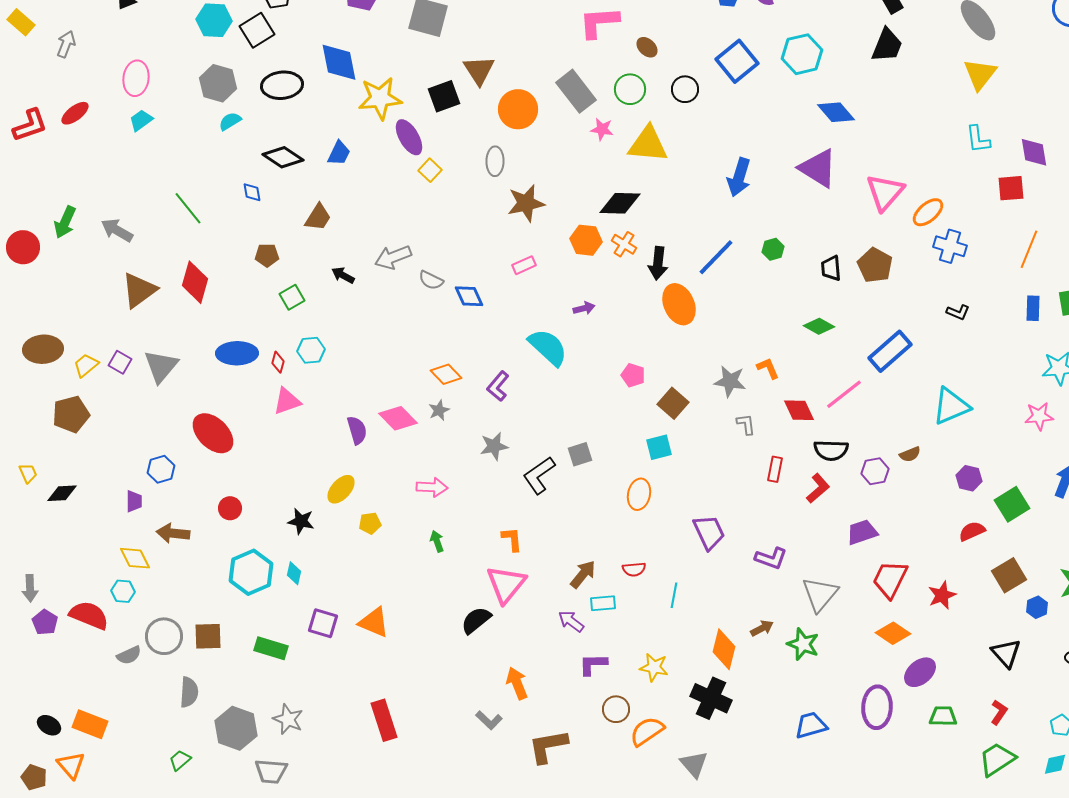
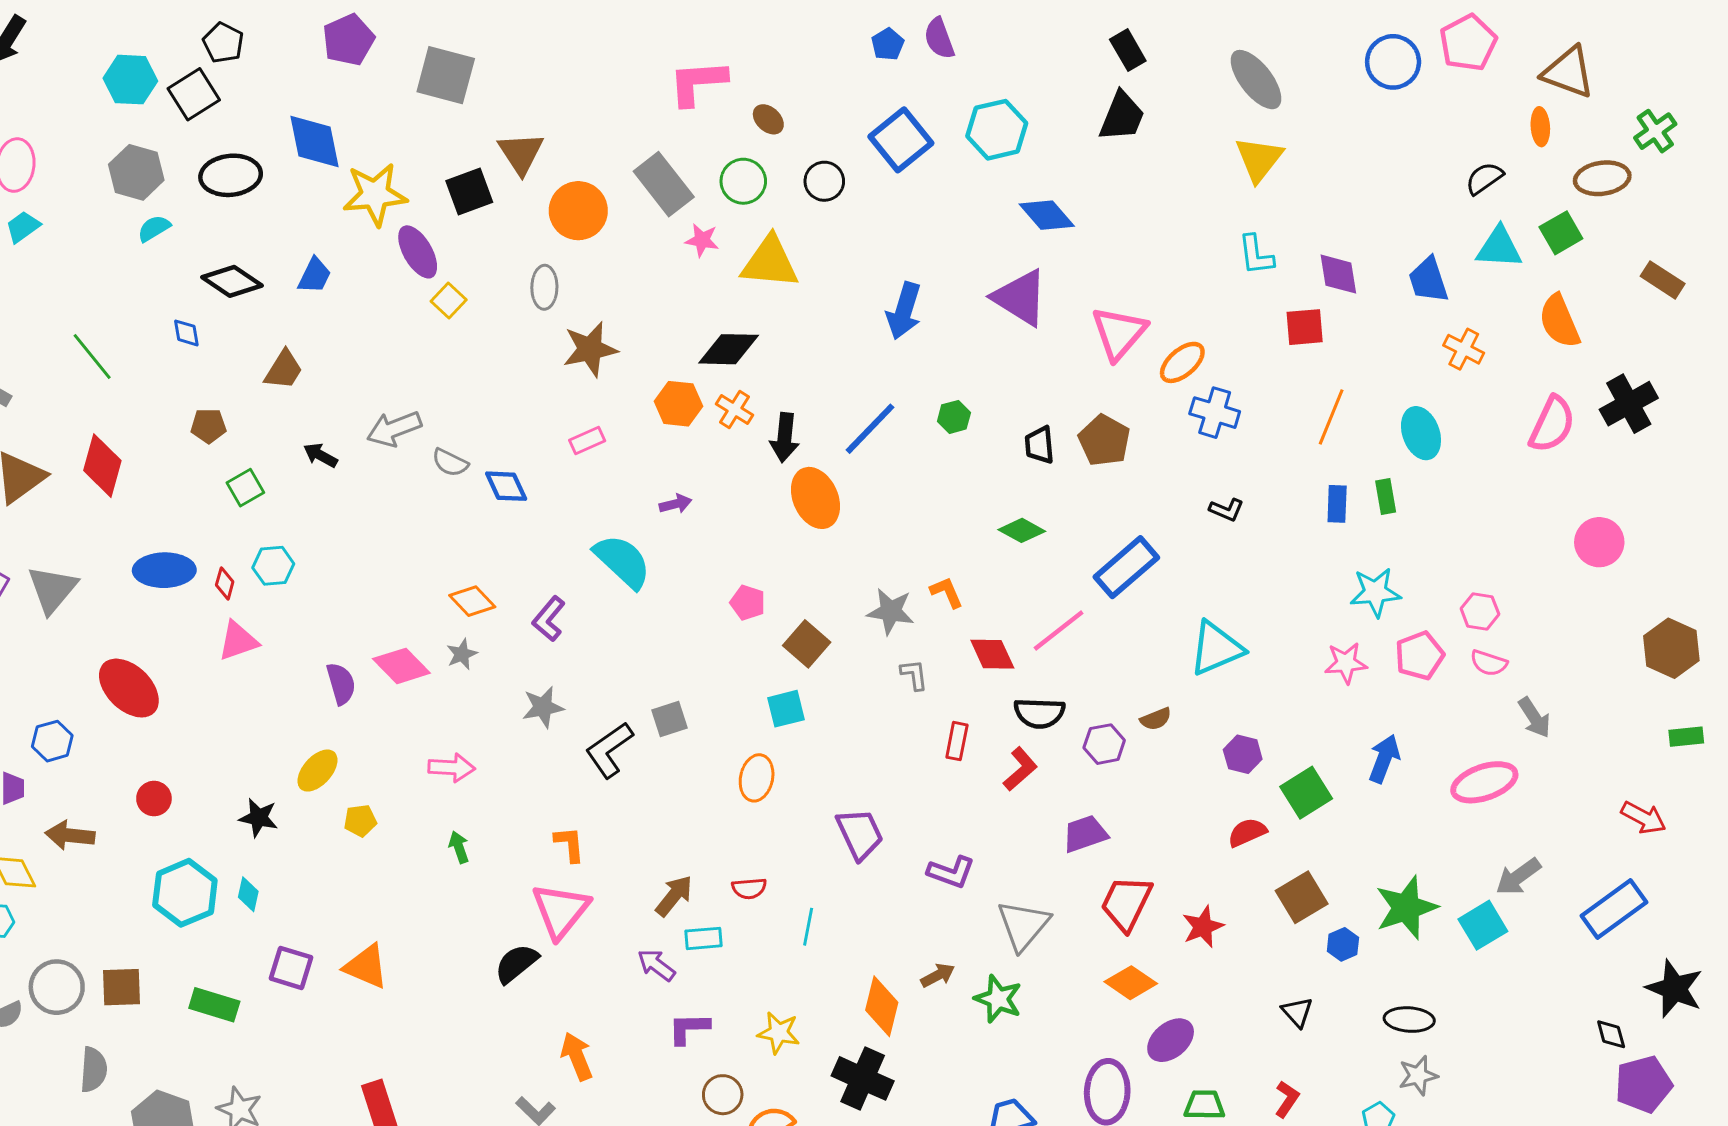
black triangle: (1006, 653) -> (1297, 1012), size x0.7

